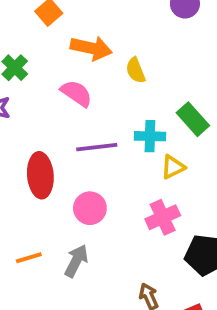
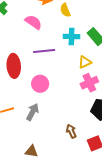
cyan cross: (150, 136) -> (72, 37), moved
pink cross: (163, 217) -> (89, 83), moved

